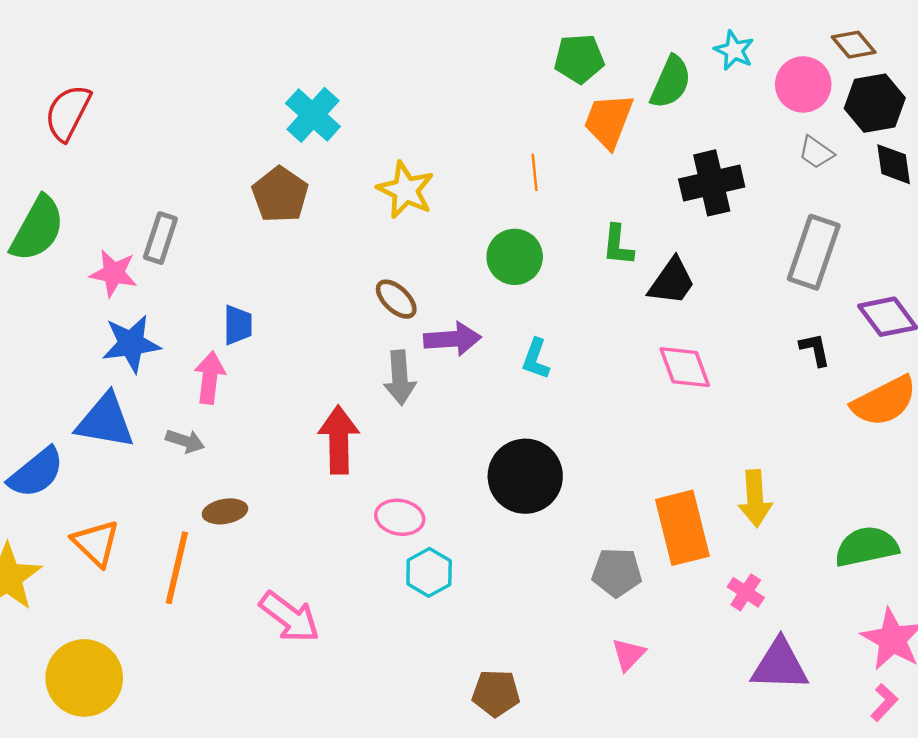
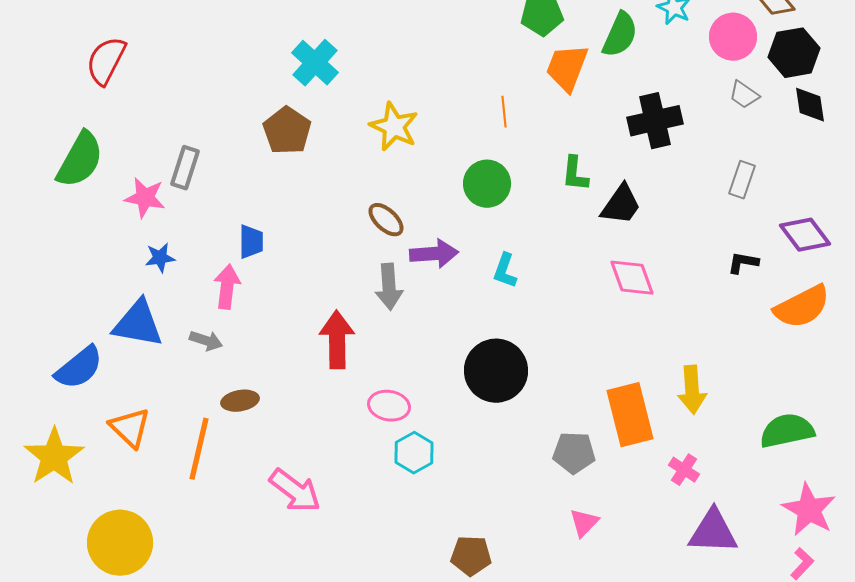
gray rectangle: (814, 252) -> (742, 180), size x0.6
blue star: (131, 344) -> (160, 258), size x0.6
black L-shape: (815, 350) -> (743, 263), turned -68

